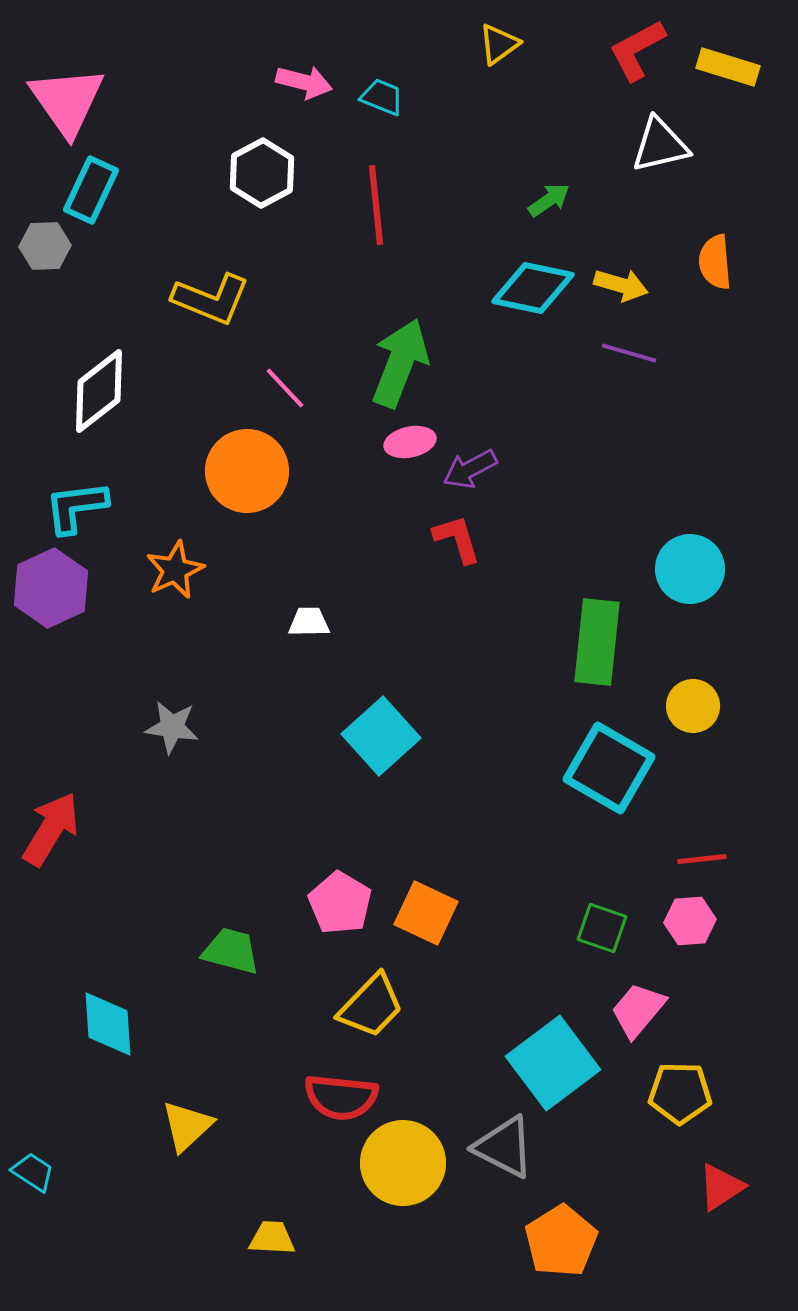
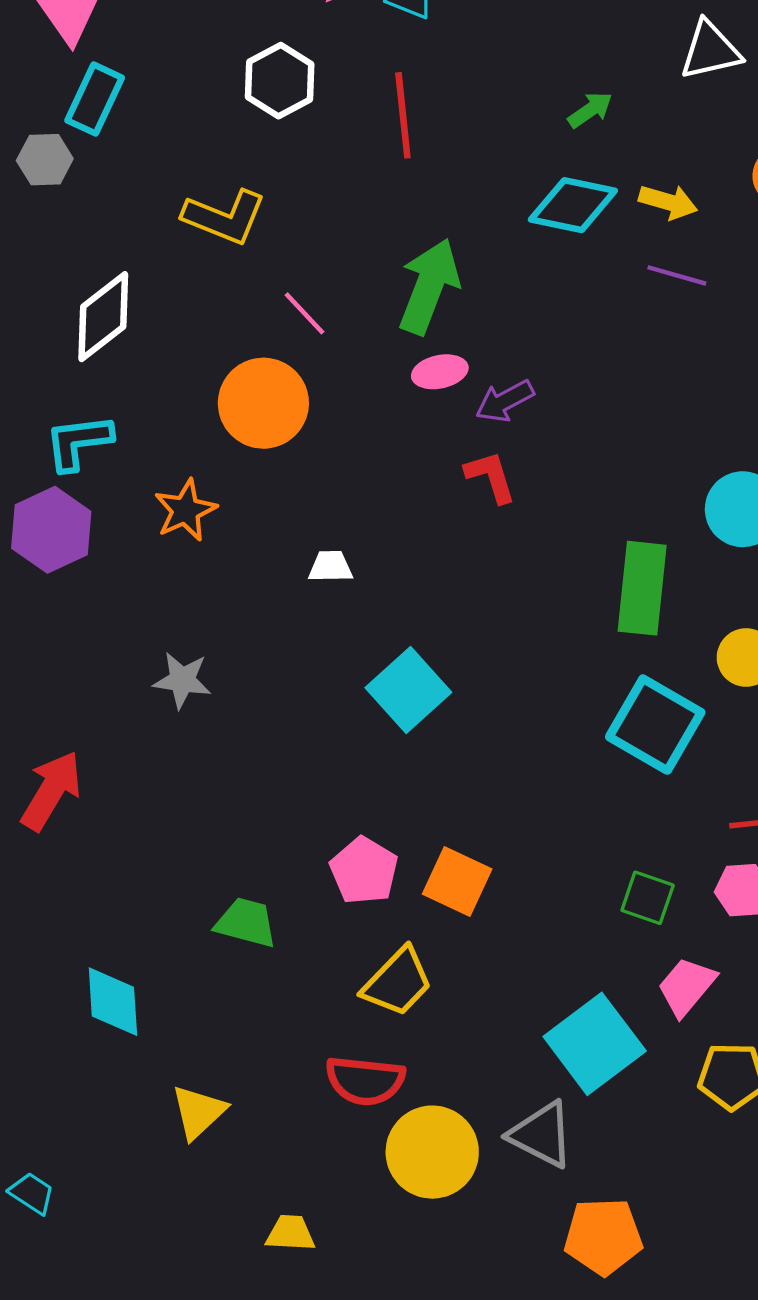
cyan trapezoid: (33, 1172) -> (32, 1193), moved
orange pentagon: (561, 1241) -> (603, 1236), turned 30

